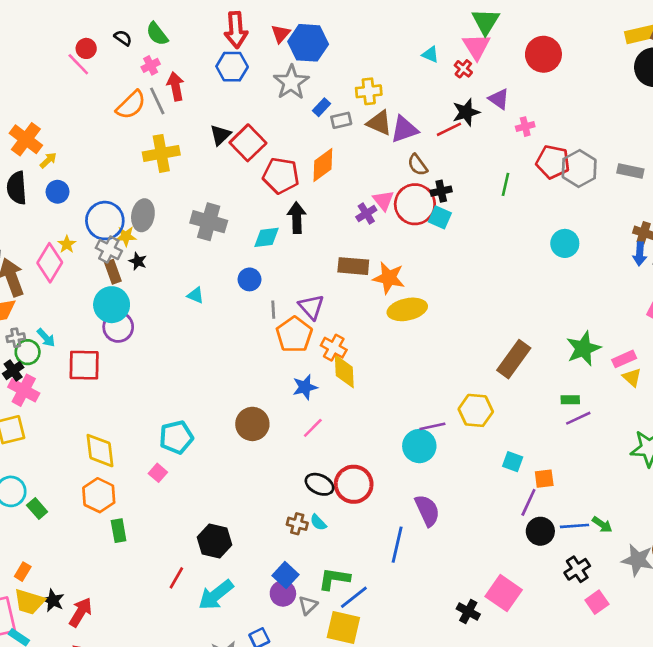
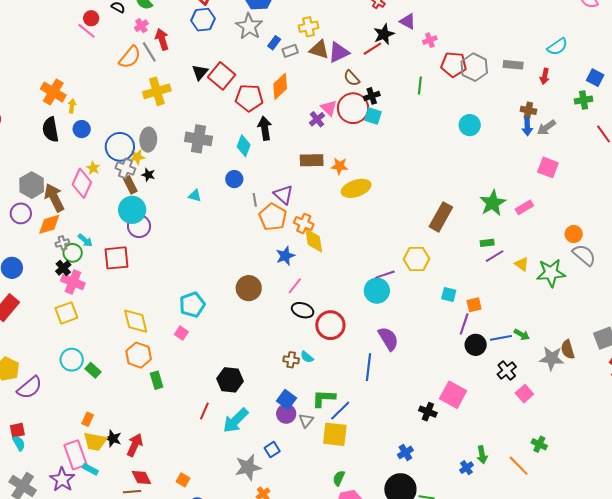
yellow arrow: (48, 160) -> (72, 106), turned -32
cyan diamond: (267, 237) -> (244, 146), turned -55
orange star: (389, 278) -> (339, 166), size x0.7
yellow triangle: (632, 377) -> (522, 264), moved
black ellipse: (320, 484) -> (303, 310), moved

